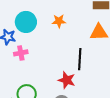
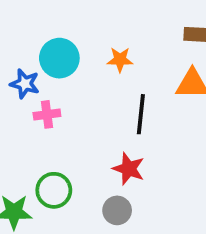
black line: (80, 59) -> (141, 114), moved

